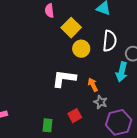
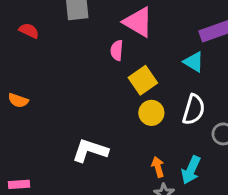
cyan arrow: (122, 72) -> (191, 170), moved
white L-shape: (64, 78) -> (90, 151), moved

